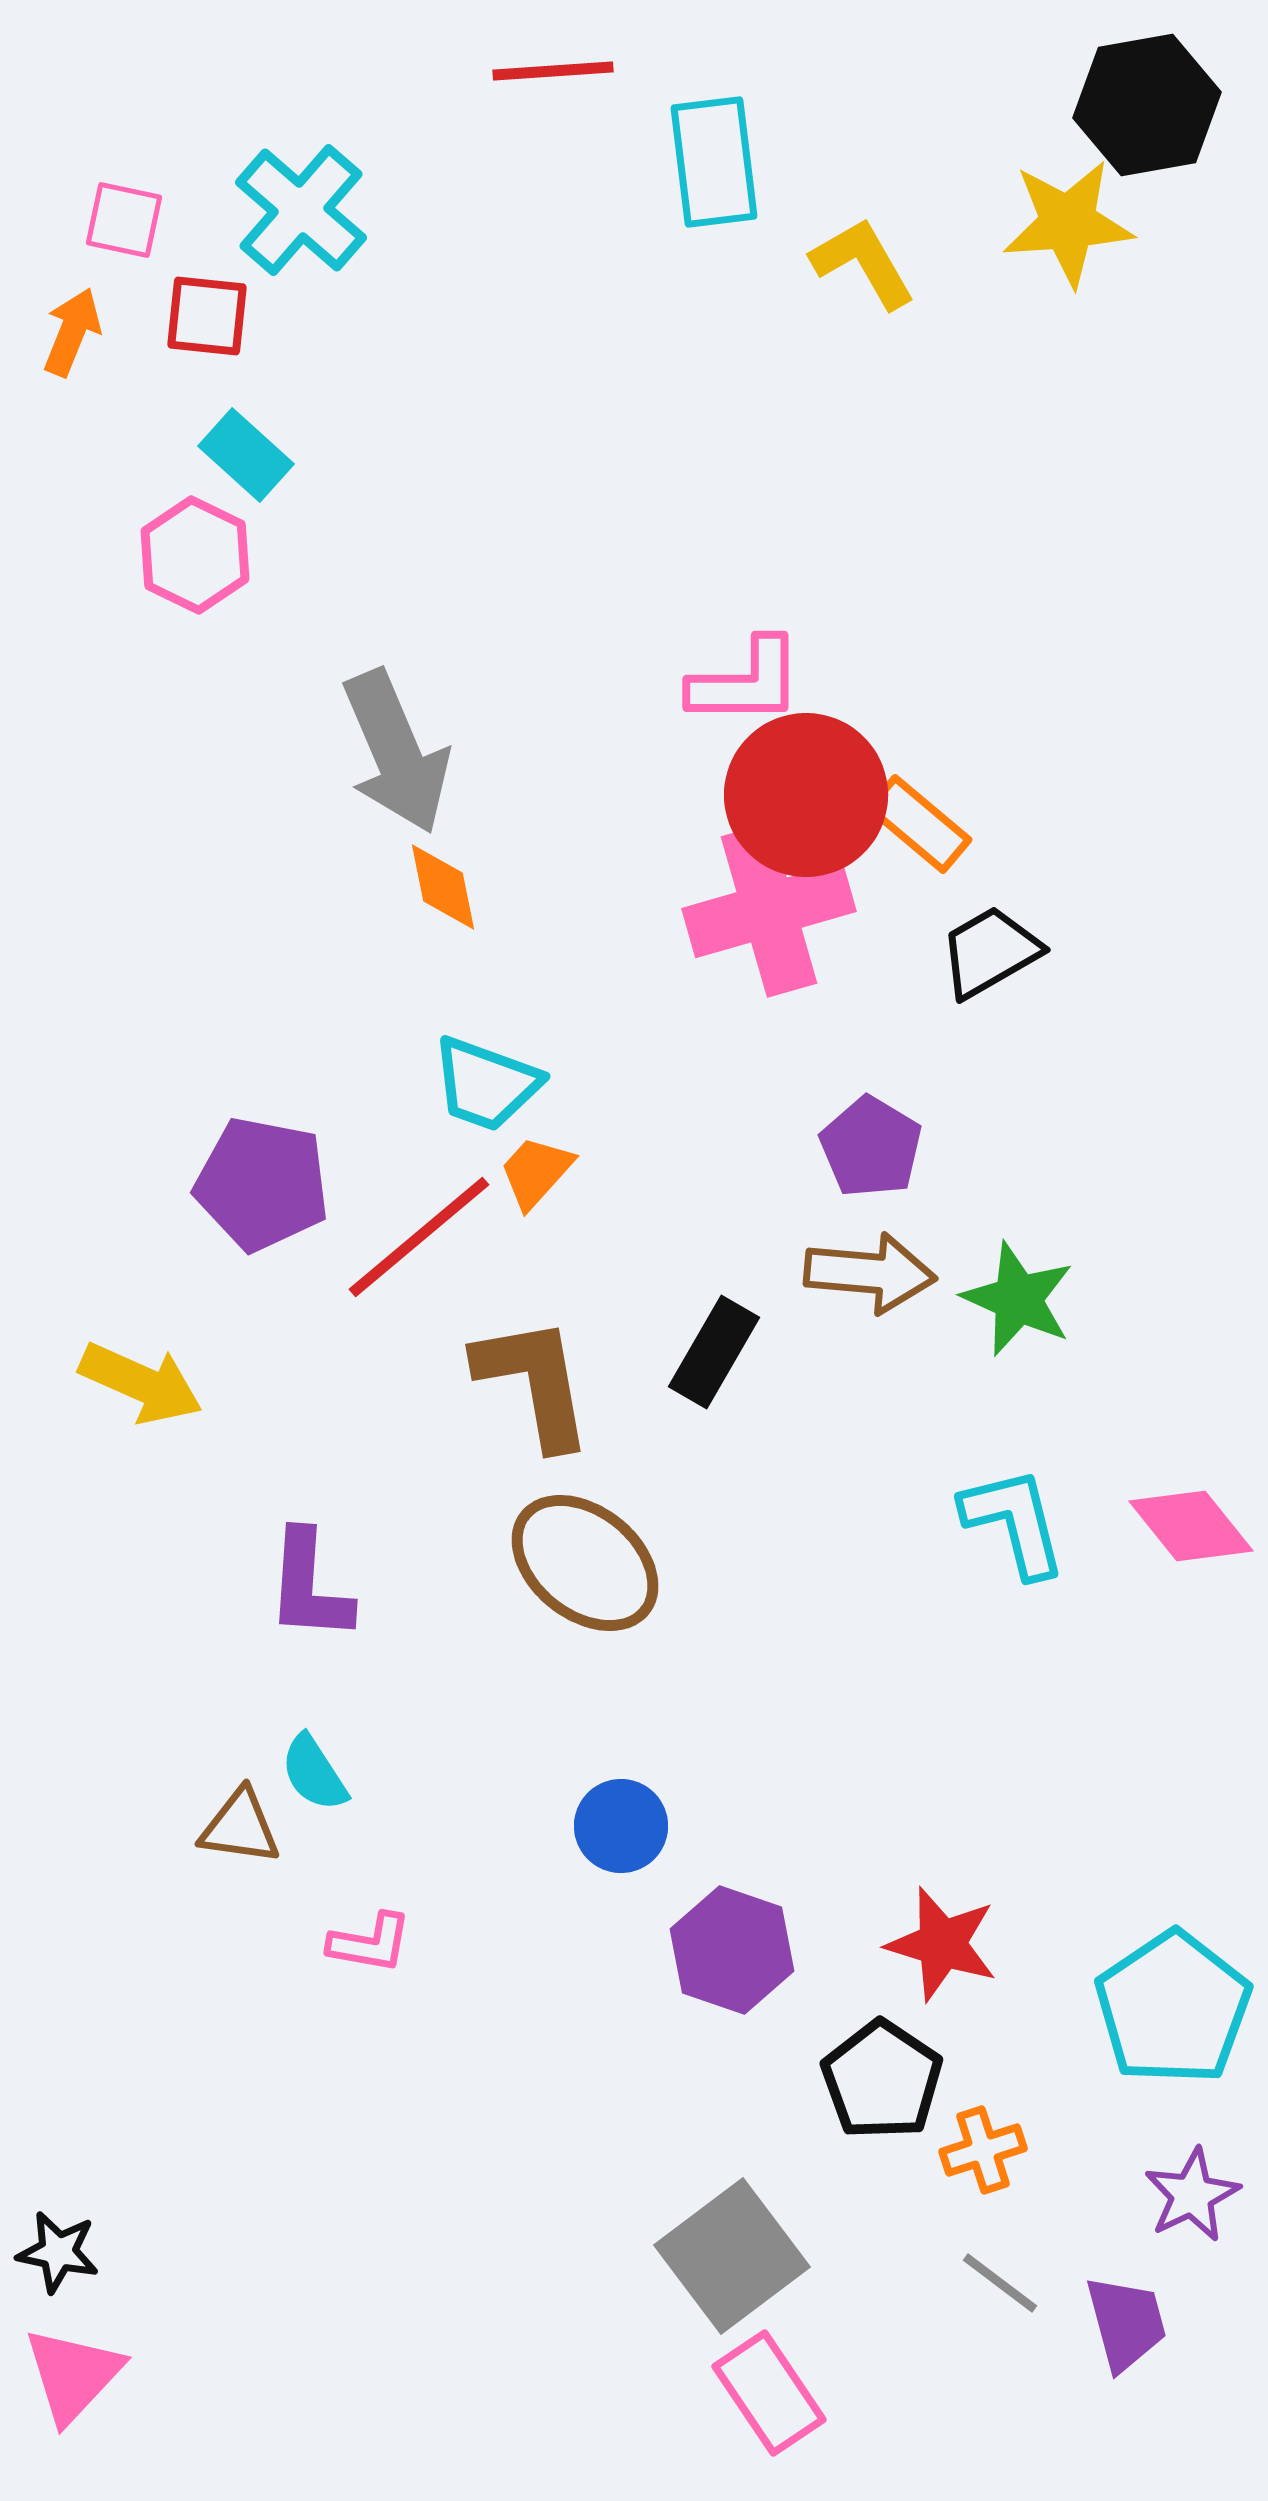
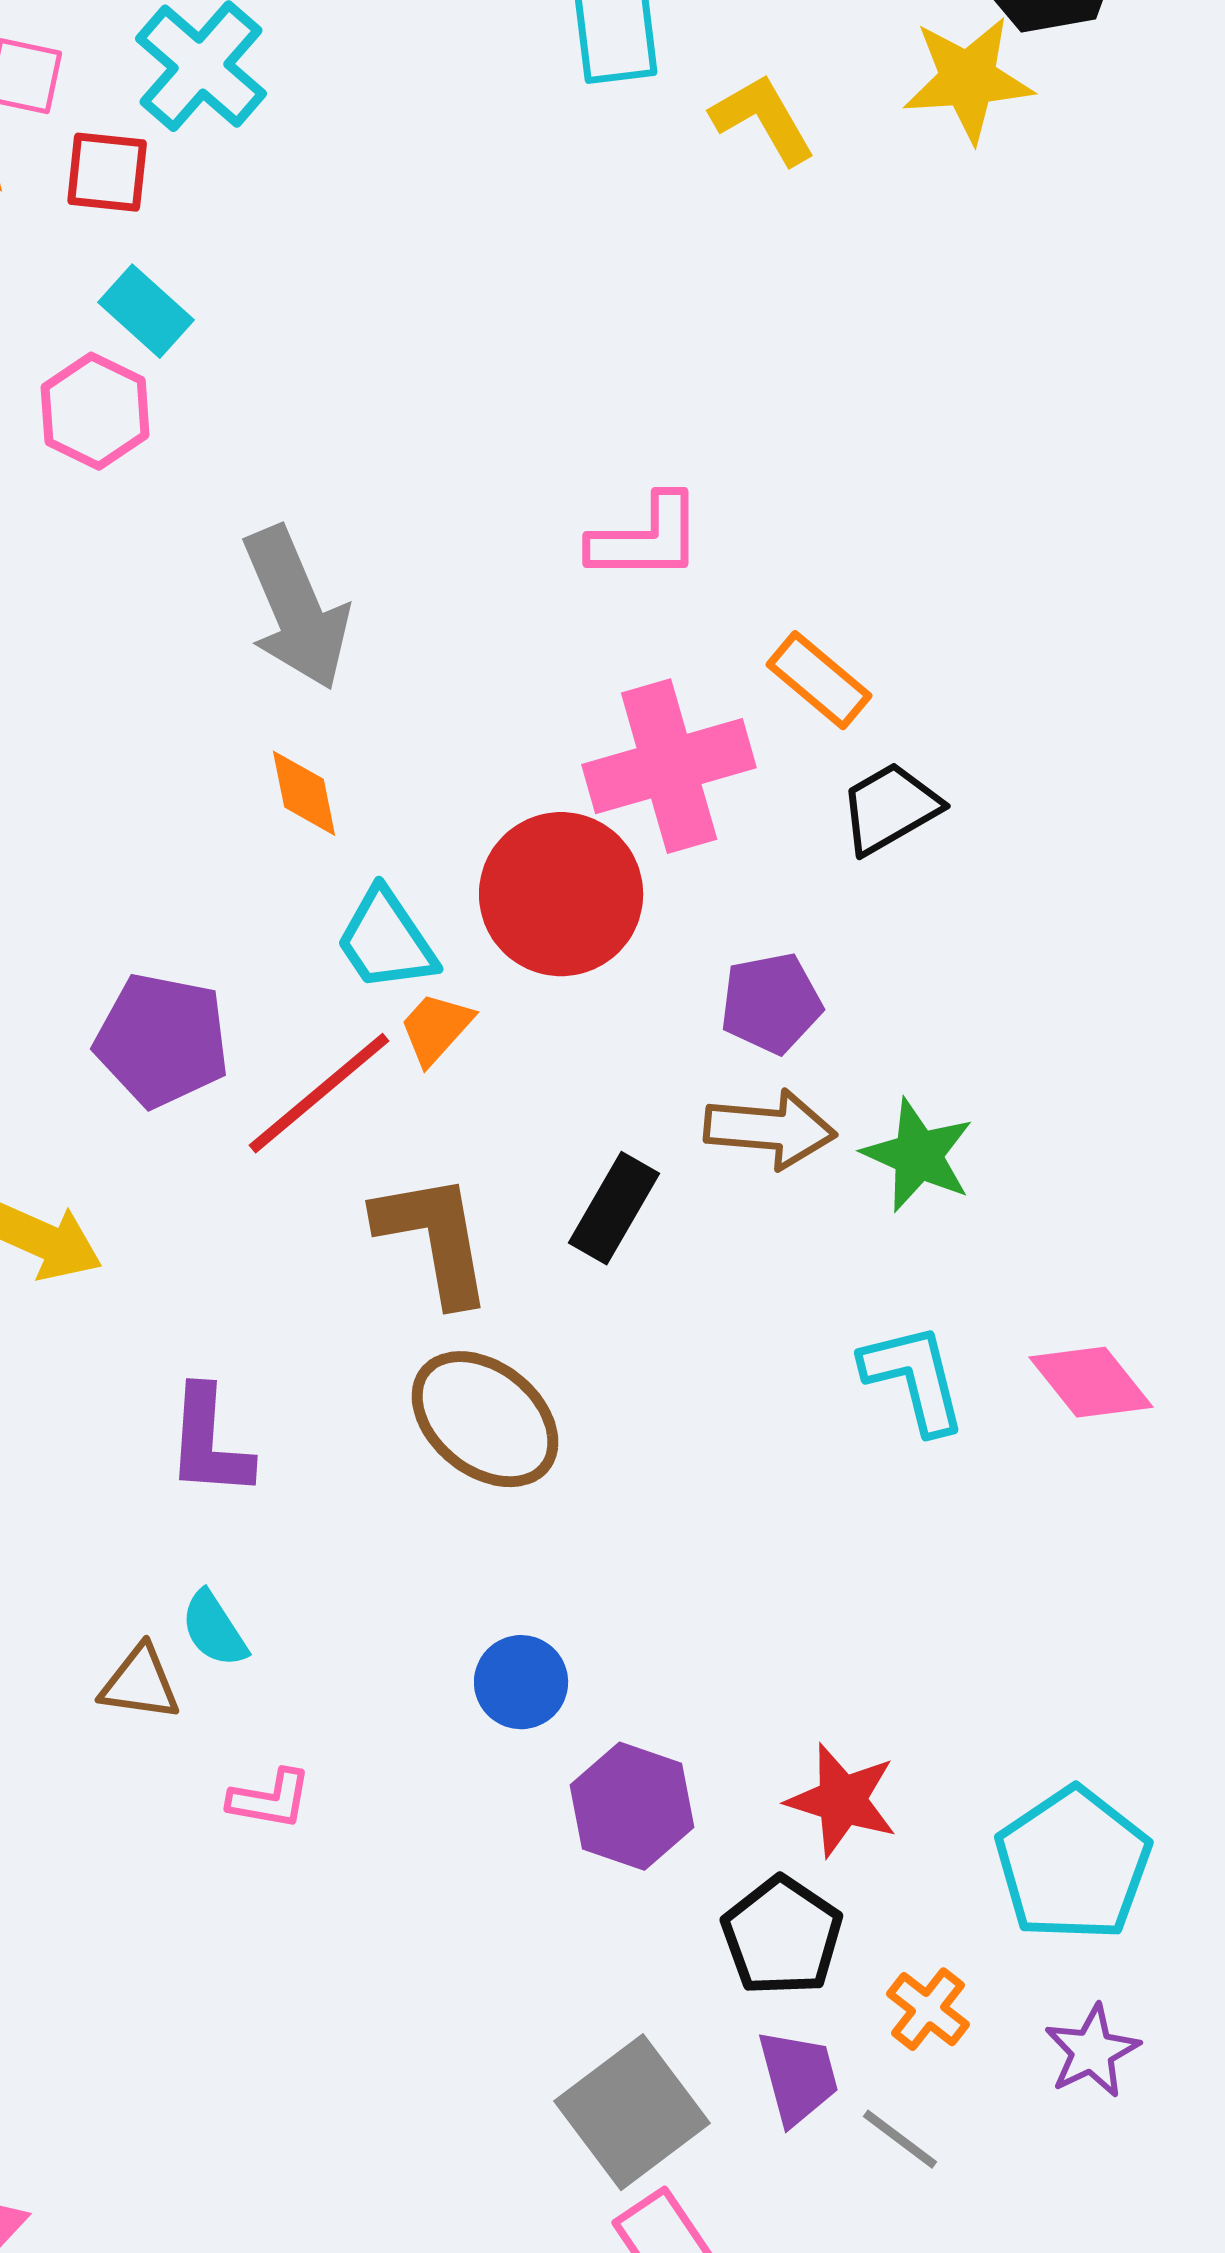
red circle: (806, 795) -> (561, 894), moved
orange diamond: (443, 887) -> (304, 793), moved
cyan trapezoid: (486, 1084) -> (386, 940), turned 36
purple pentagon: (871, 1147) -> (771, 1003), turned 30
orange cross: (983, 2150) -> (928, 2009), moved, turned -34
purple trapezoid: (1126, 2323) -> (798, 2077), moved

